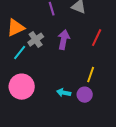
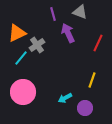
purple arrow: (64, 40) -> (68, 33), moved, turned -36
cyan arrow: (64, 93) -> (65, 98), turned -40
purple circle: (85, 95) -> (85, 108), moved

